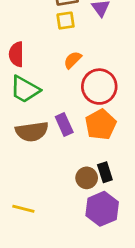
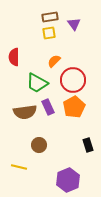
green trapezoid: (25, 89) -> (37, 83), moved
black rectangle: (105, 172) -> (88, 145), moved
brown circle: (87, 178) -> (39, 145), moved
purple hexagon: (102, 209) -> (68, 180), moved

